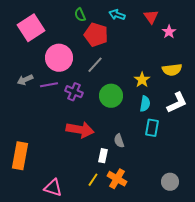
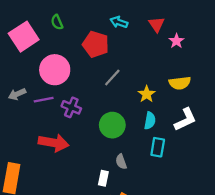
green semicircle: (80, 15) -> (57, 22), moved
gray line: (95, 65) -> (112, 77), moved
green circle: (111, 96) -> (112, 125), moved
red arrow: (80, 130) -> (54, 143), moved

